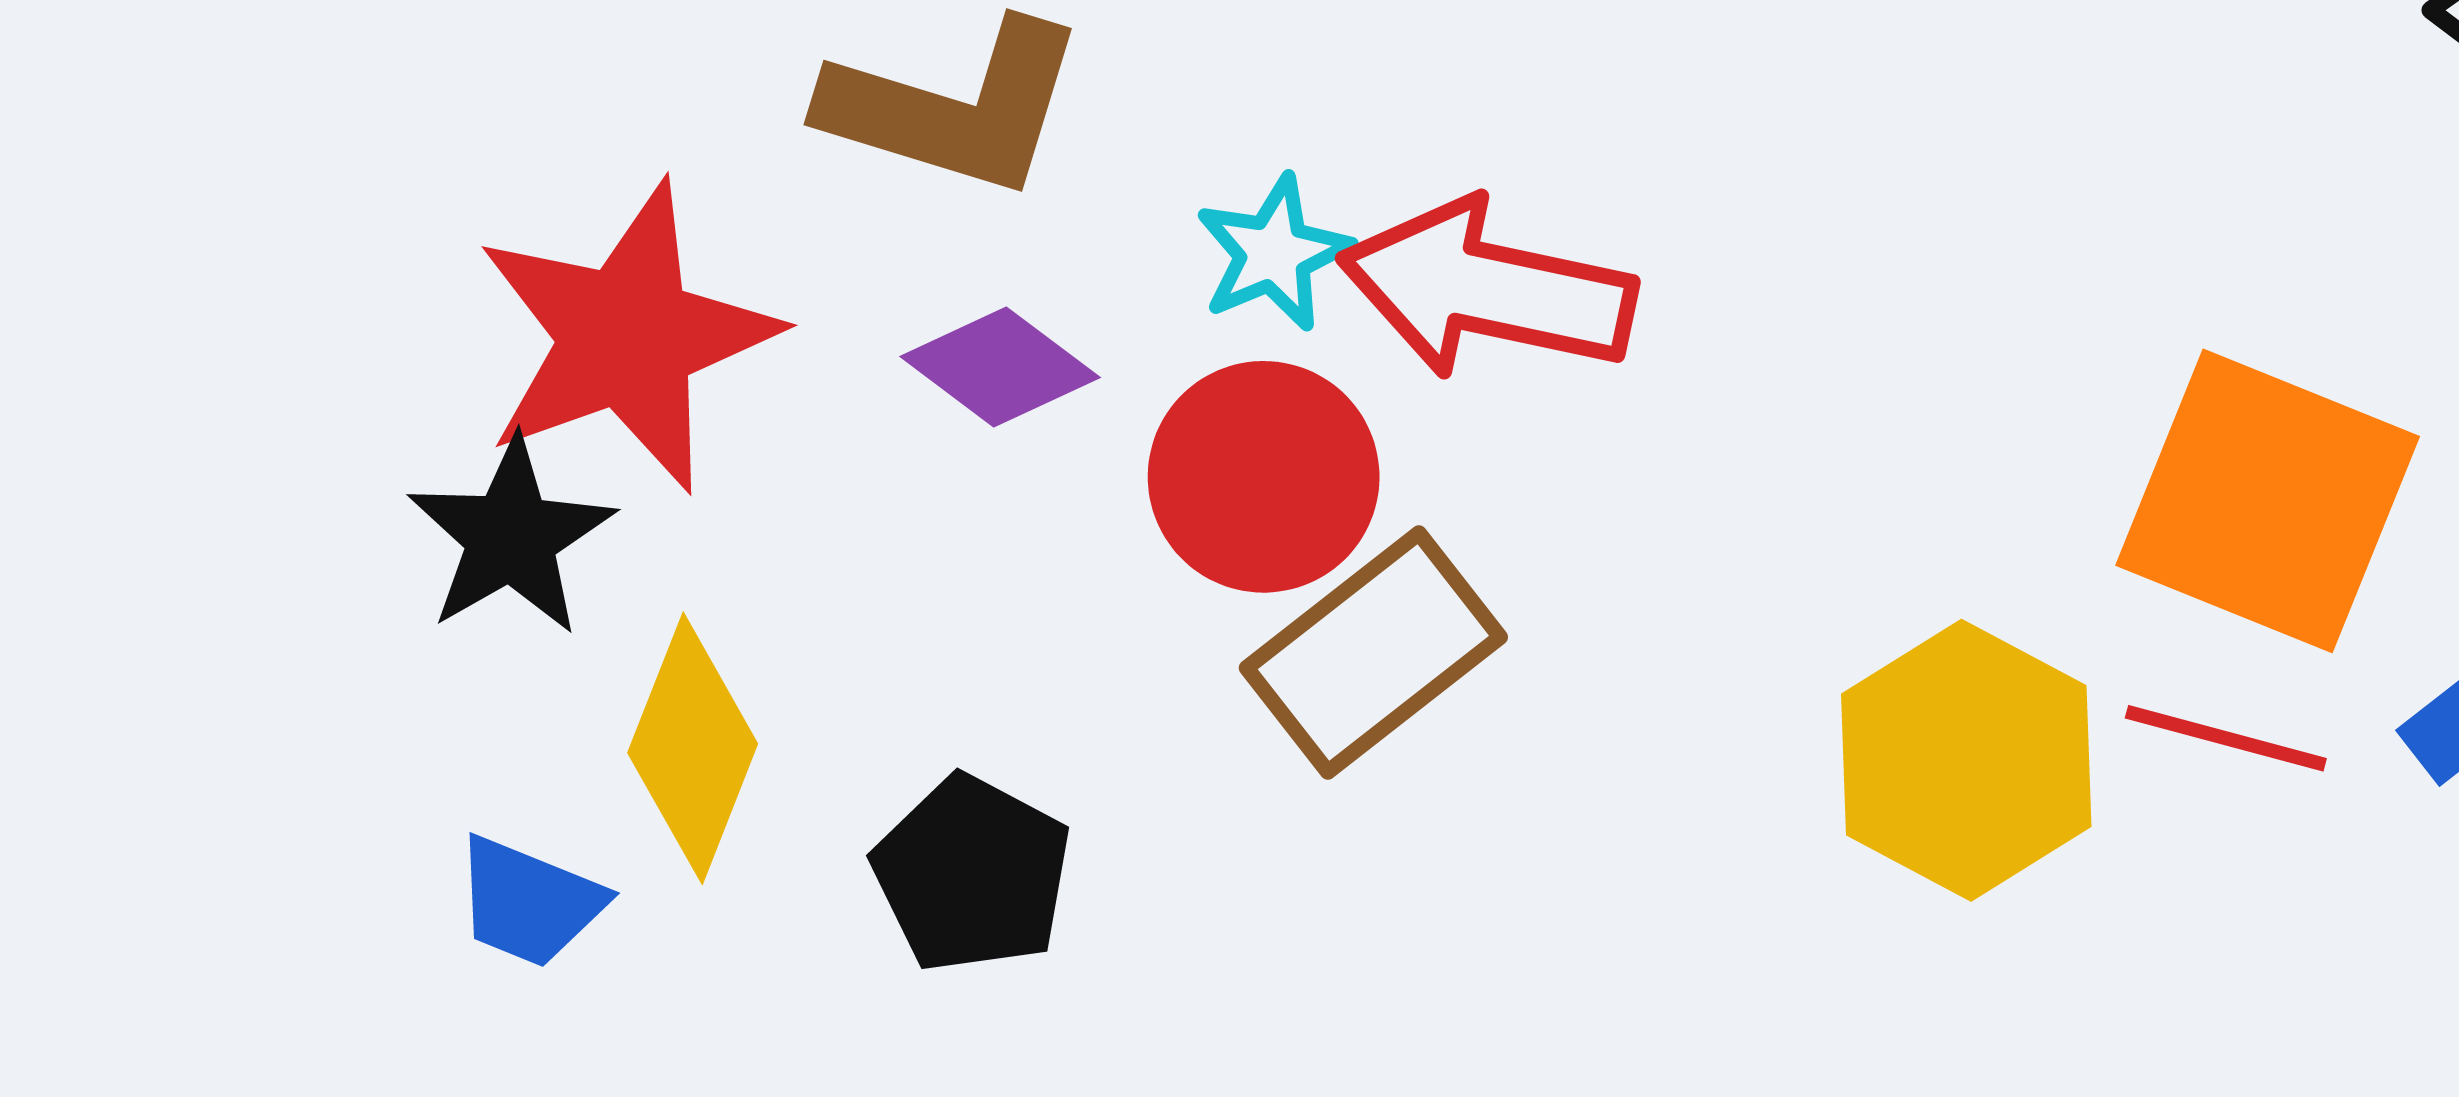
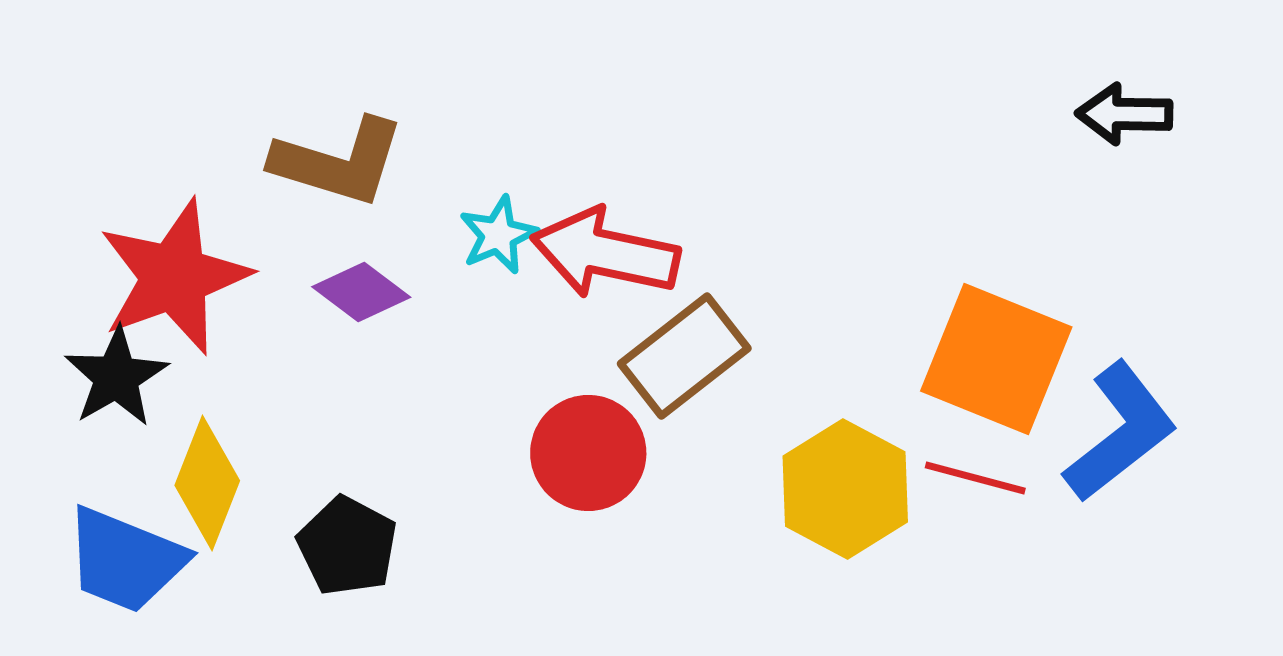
red circle: (1264, 477) -> (588, 453), moved
brown rectangle: (1373, 652) -> (684, 356), moved
blue trapezoid: (529, 902) -> (125, 560), size x1.6

